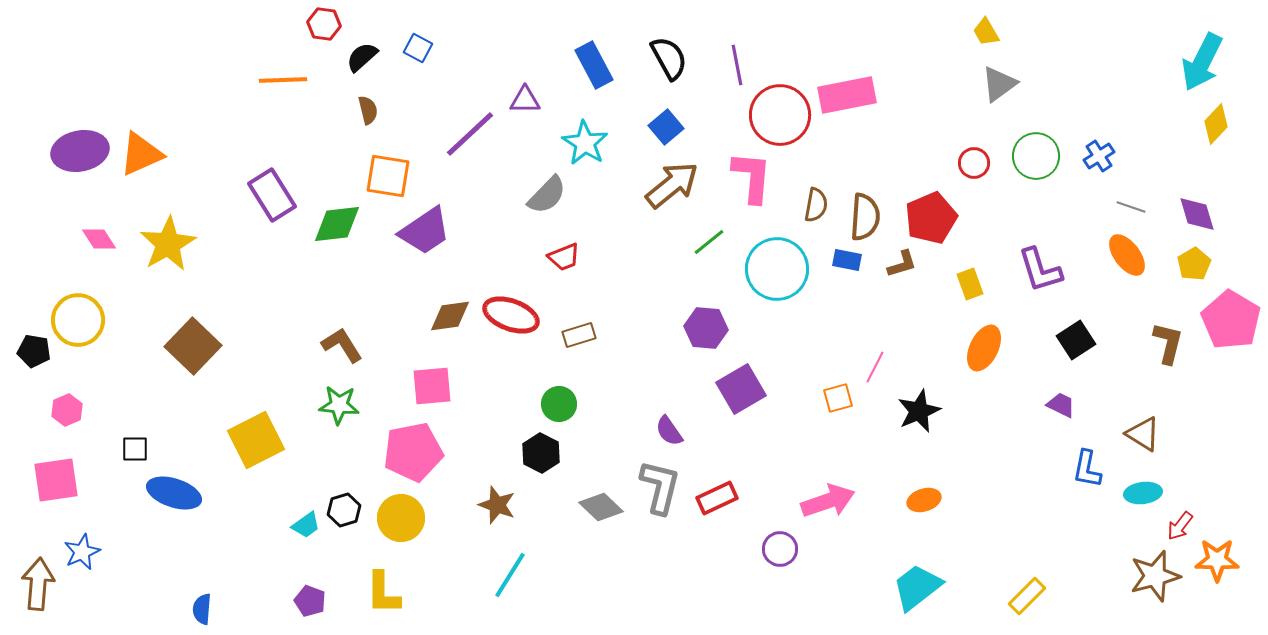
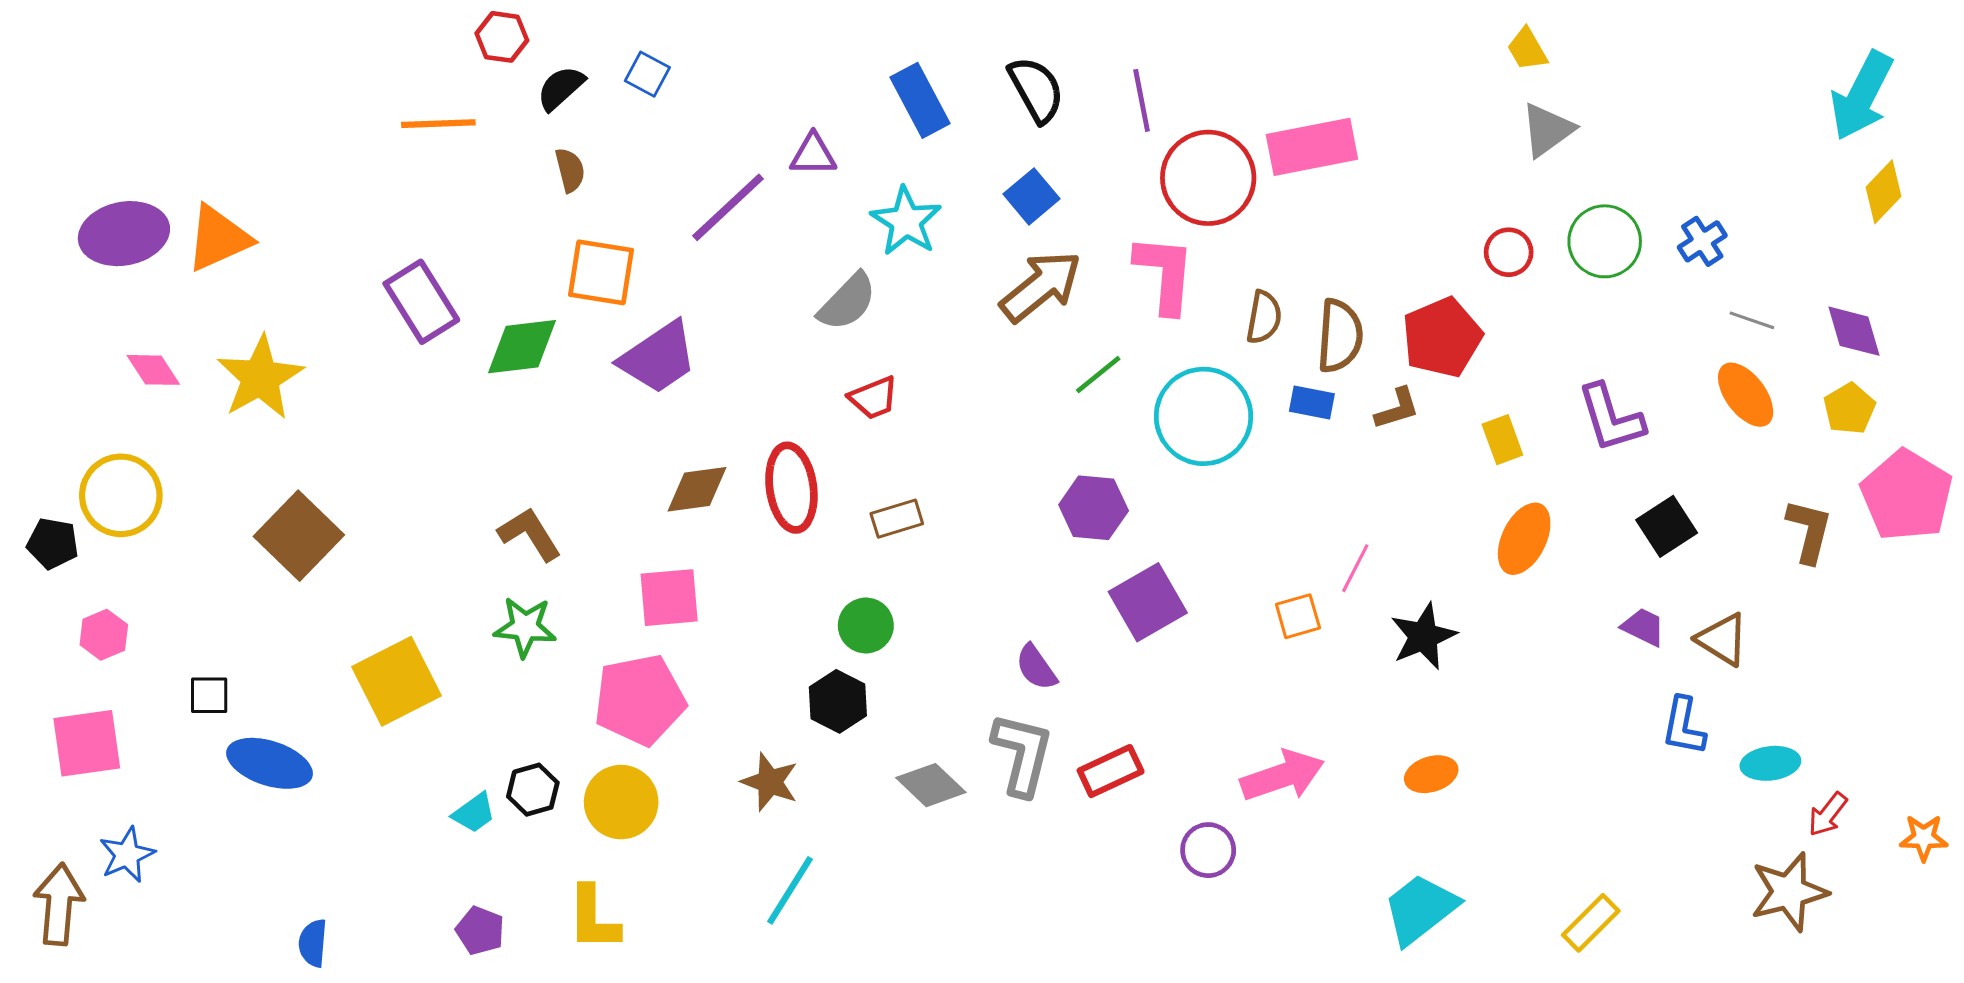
red ellipse: (511, 315) -> (791, 488), turned 62
brown triangle: (1143, 434) -> (1722, 639), moved
orange star: (1217, 560) -> (1924, 838), moved, size x0.7

